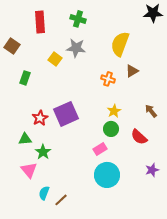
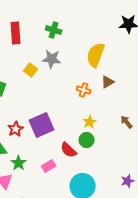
red semicircle: (139, 137) -> (69, 150), moved
pink rectangle: (100, 149) -> (49, 166), moved

